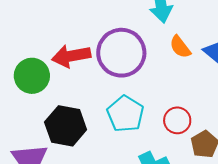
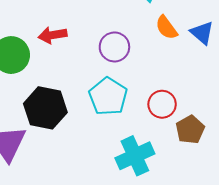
purple circle: (121, 53) -> (114, 47), moved, size x0.6
red arrow: (71, 56) -> (52, 35), size x0.7

